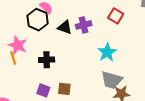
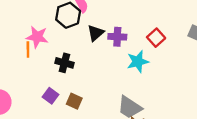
black triangle: (65, 27) -> (96, 33), turned 42
pink star: (18, 45) -> (37, 37), turned -30
cyan star: (107, 52) -> (138, 62), moved

